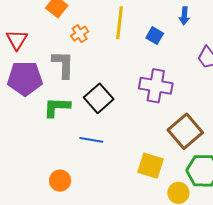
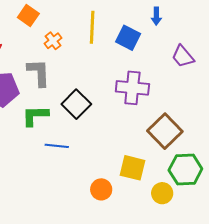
blue square: (155, 36) -> (128, 38), size x1.4
blue line: (91, 140) -> (57, 146), moved
orange circle: (60, 181) -> (101, 189), moved

